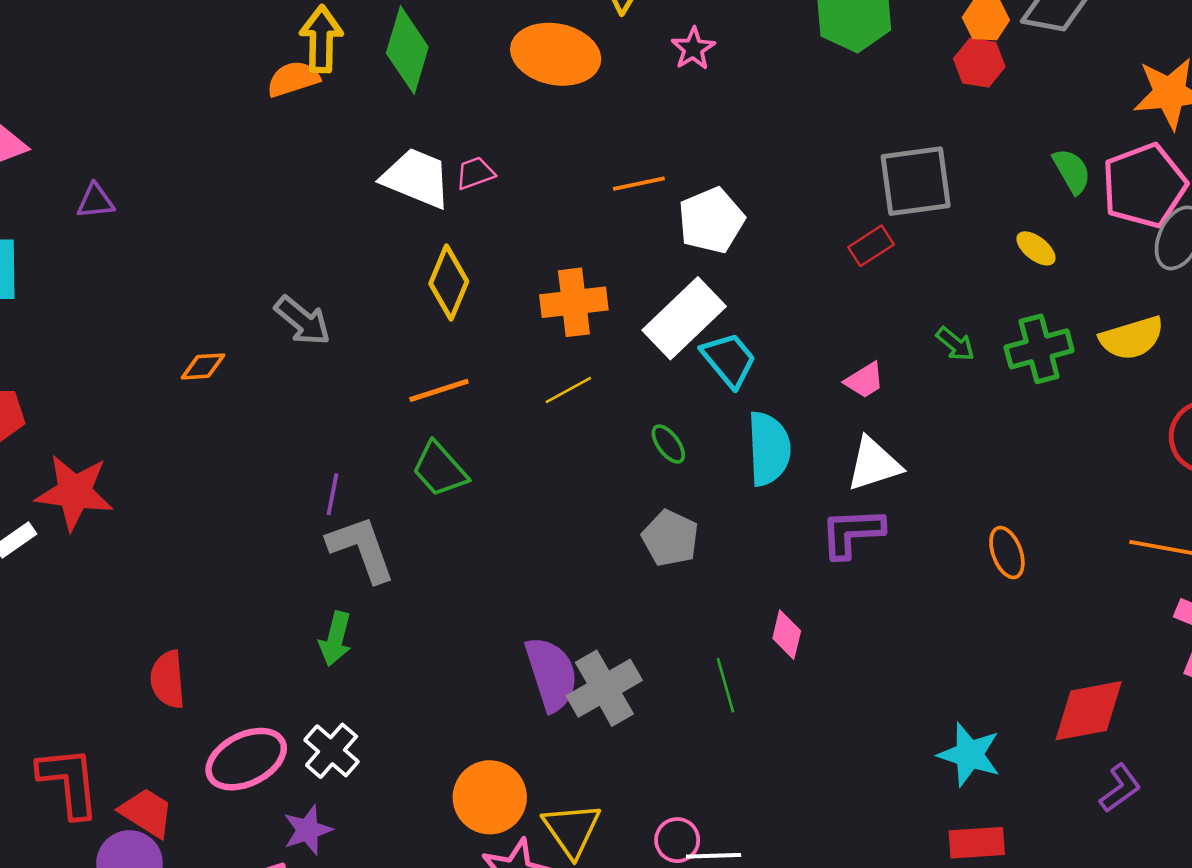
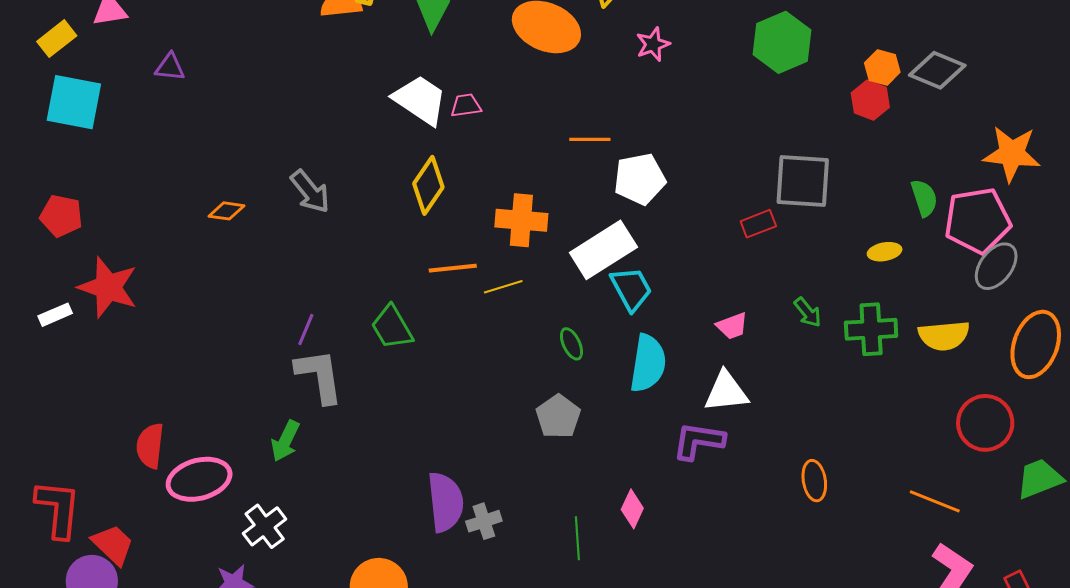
yellow ellipse: (1036, 248) -> (885, 252), turned -60
orange line: (439, 390) -> (453, 268), moved
gray cross: (604, 688) -> (484, 521), size x0.6
pink ellipse: (246, 759) -> (199, 479), moved

